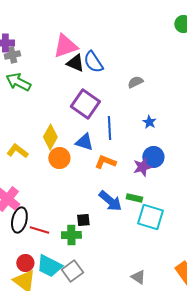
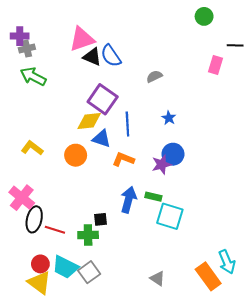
yellow diamond: (50, 137) -> (89, 121), moved, turned 55
blue arrow: (110, 201) -> (128, 200), turned -115

